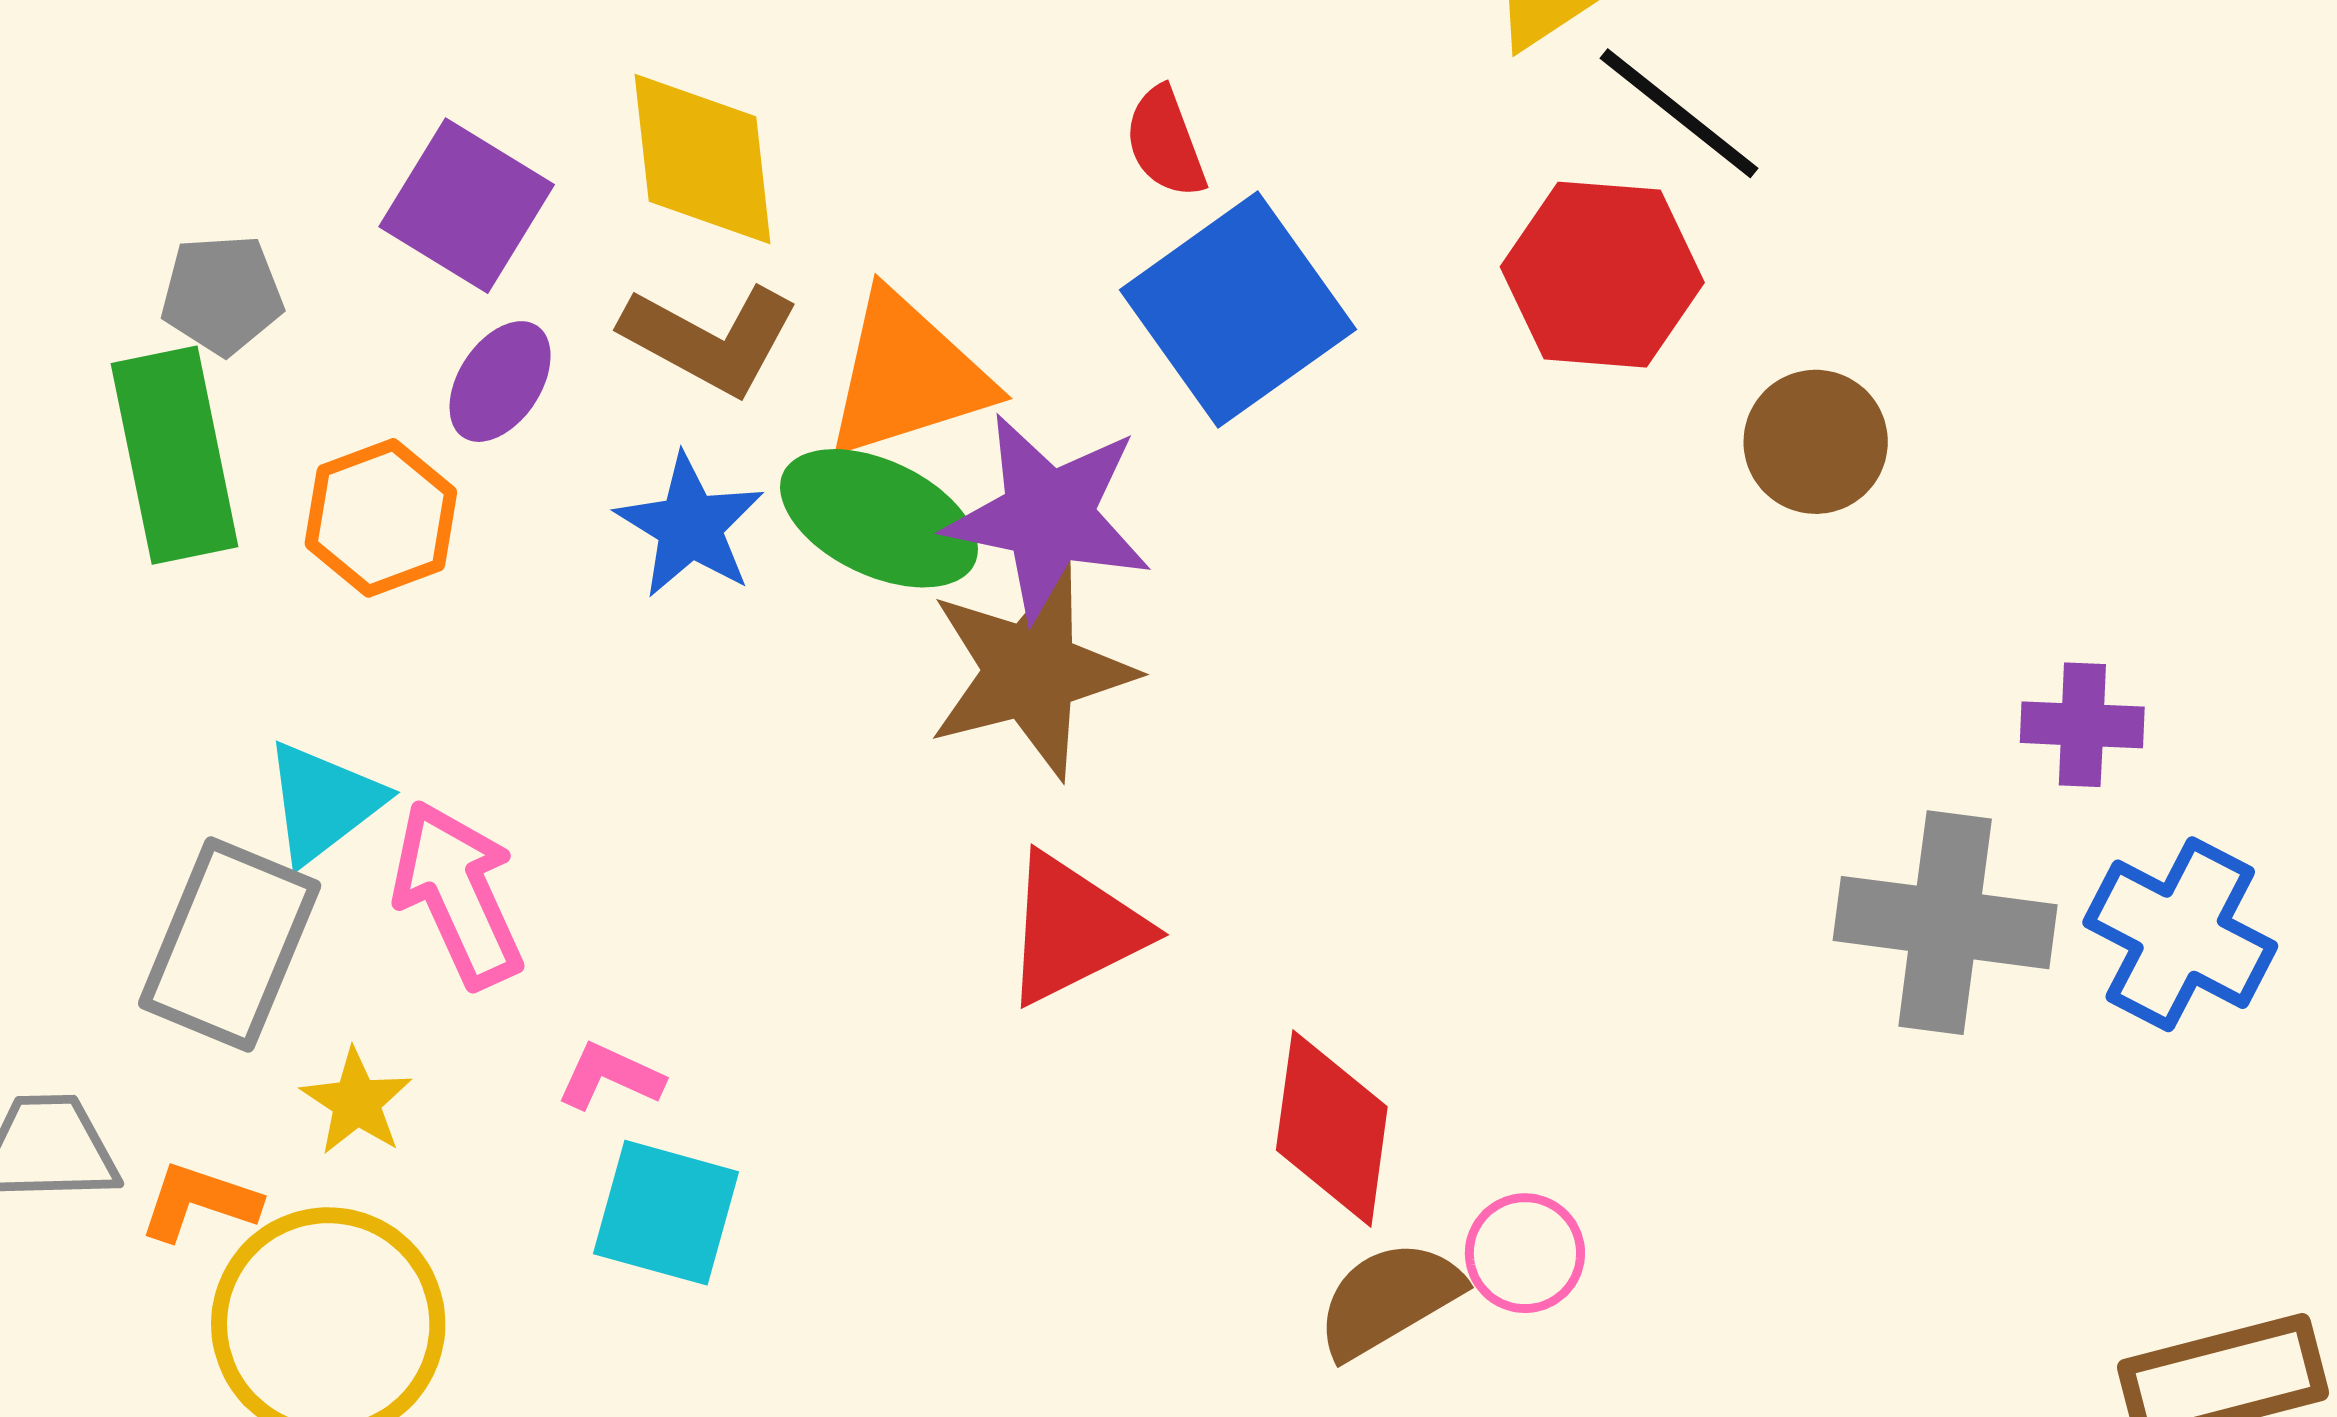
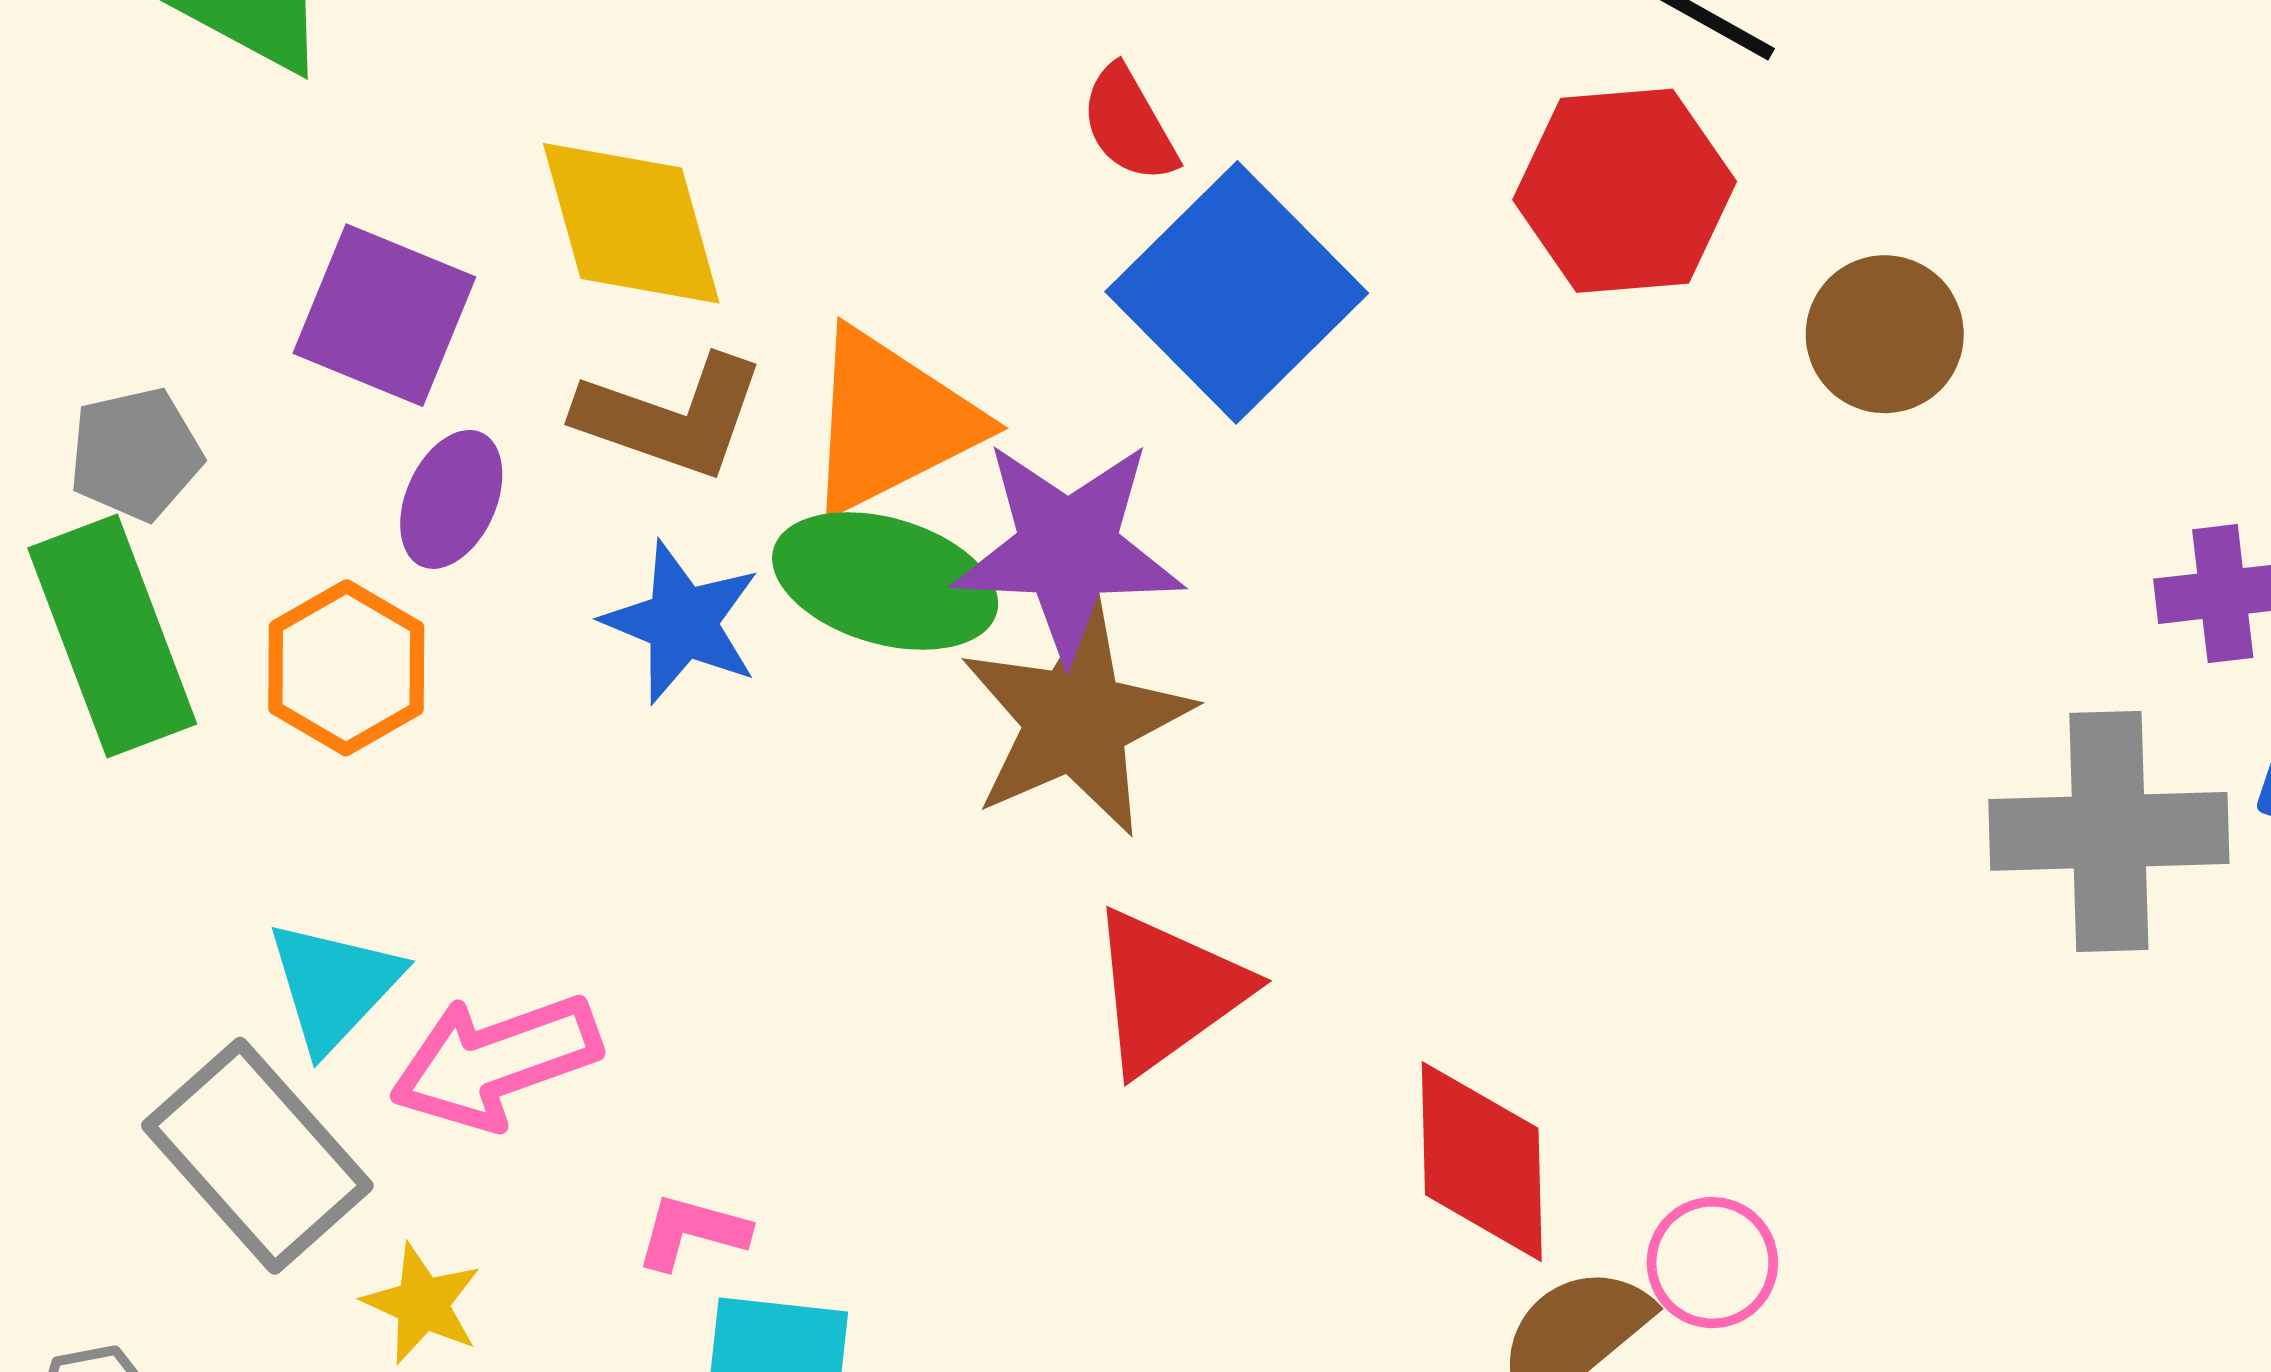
pink arrow: (458, 894) -> (495, 1061), turned -76
gray rectangle: (230, 945) -> (257, 1156), turned -55

